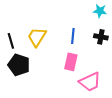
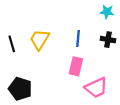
black pentagon: (19, 65) -> (20, 89), moved

